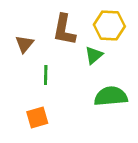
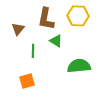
green triangle: (94, 55) -> (56, 41), moved, turned -48

